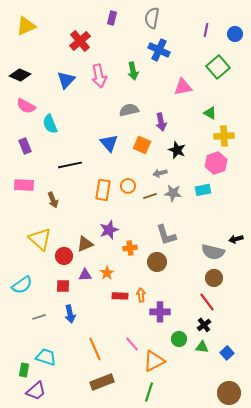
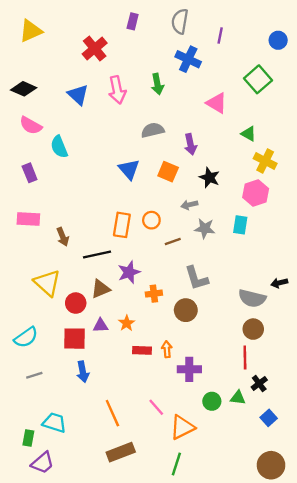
purple line: (206, 30) -> (220, 36), moved
blue triangle: (66, 80) -> (78, 95), turned -30
pink triangle: (183, 87) -> (217, 103), turned 42
yellow cross: (224, 136) -> (265, 161), turned 30
black line: (70, 165) -> (97, 254), moved
cyan rectangle: (203, 190) -> (240, 225), turned -70
brown line: (150, 196) -> (173, 241), moved
red square: (63, 286) -> (75, 339), size x1.5
red line: (207, 302) -> (245, 357), turned 36
gray line: (39, 317) -> (34, 375), moved
black cross: (204, 325) -> (259, 384), moved
green triangle: (202, 347) -> (238, 398), moved

